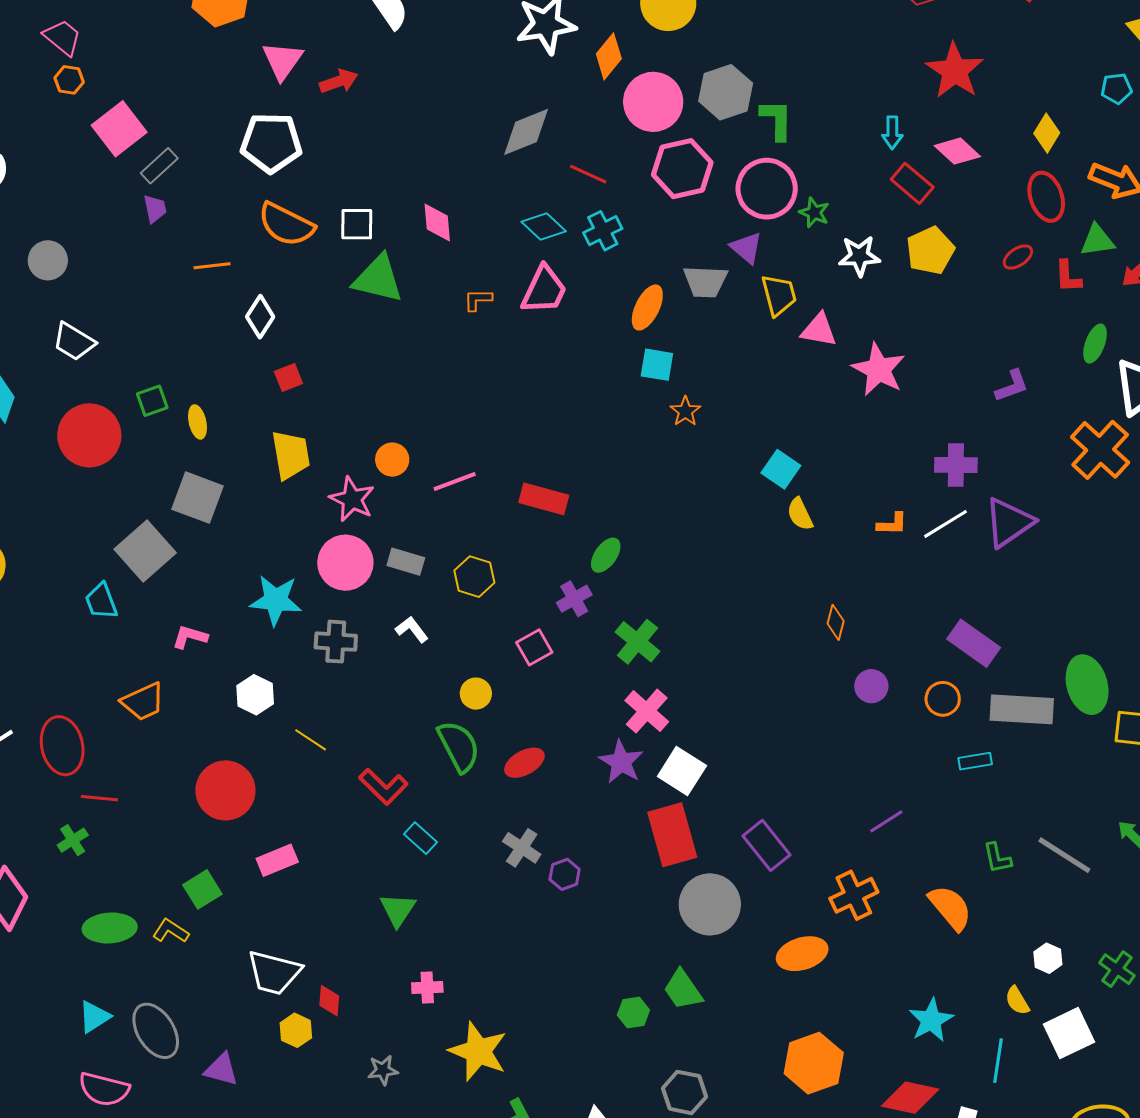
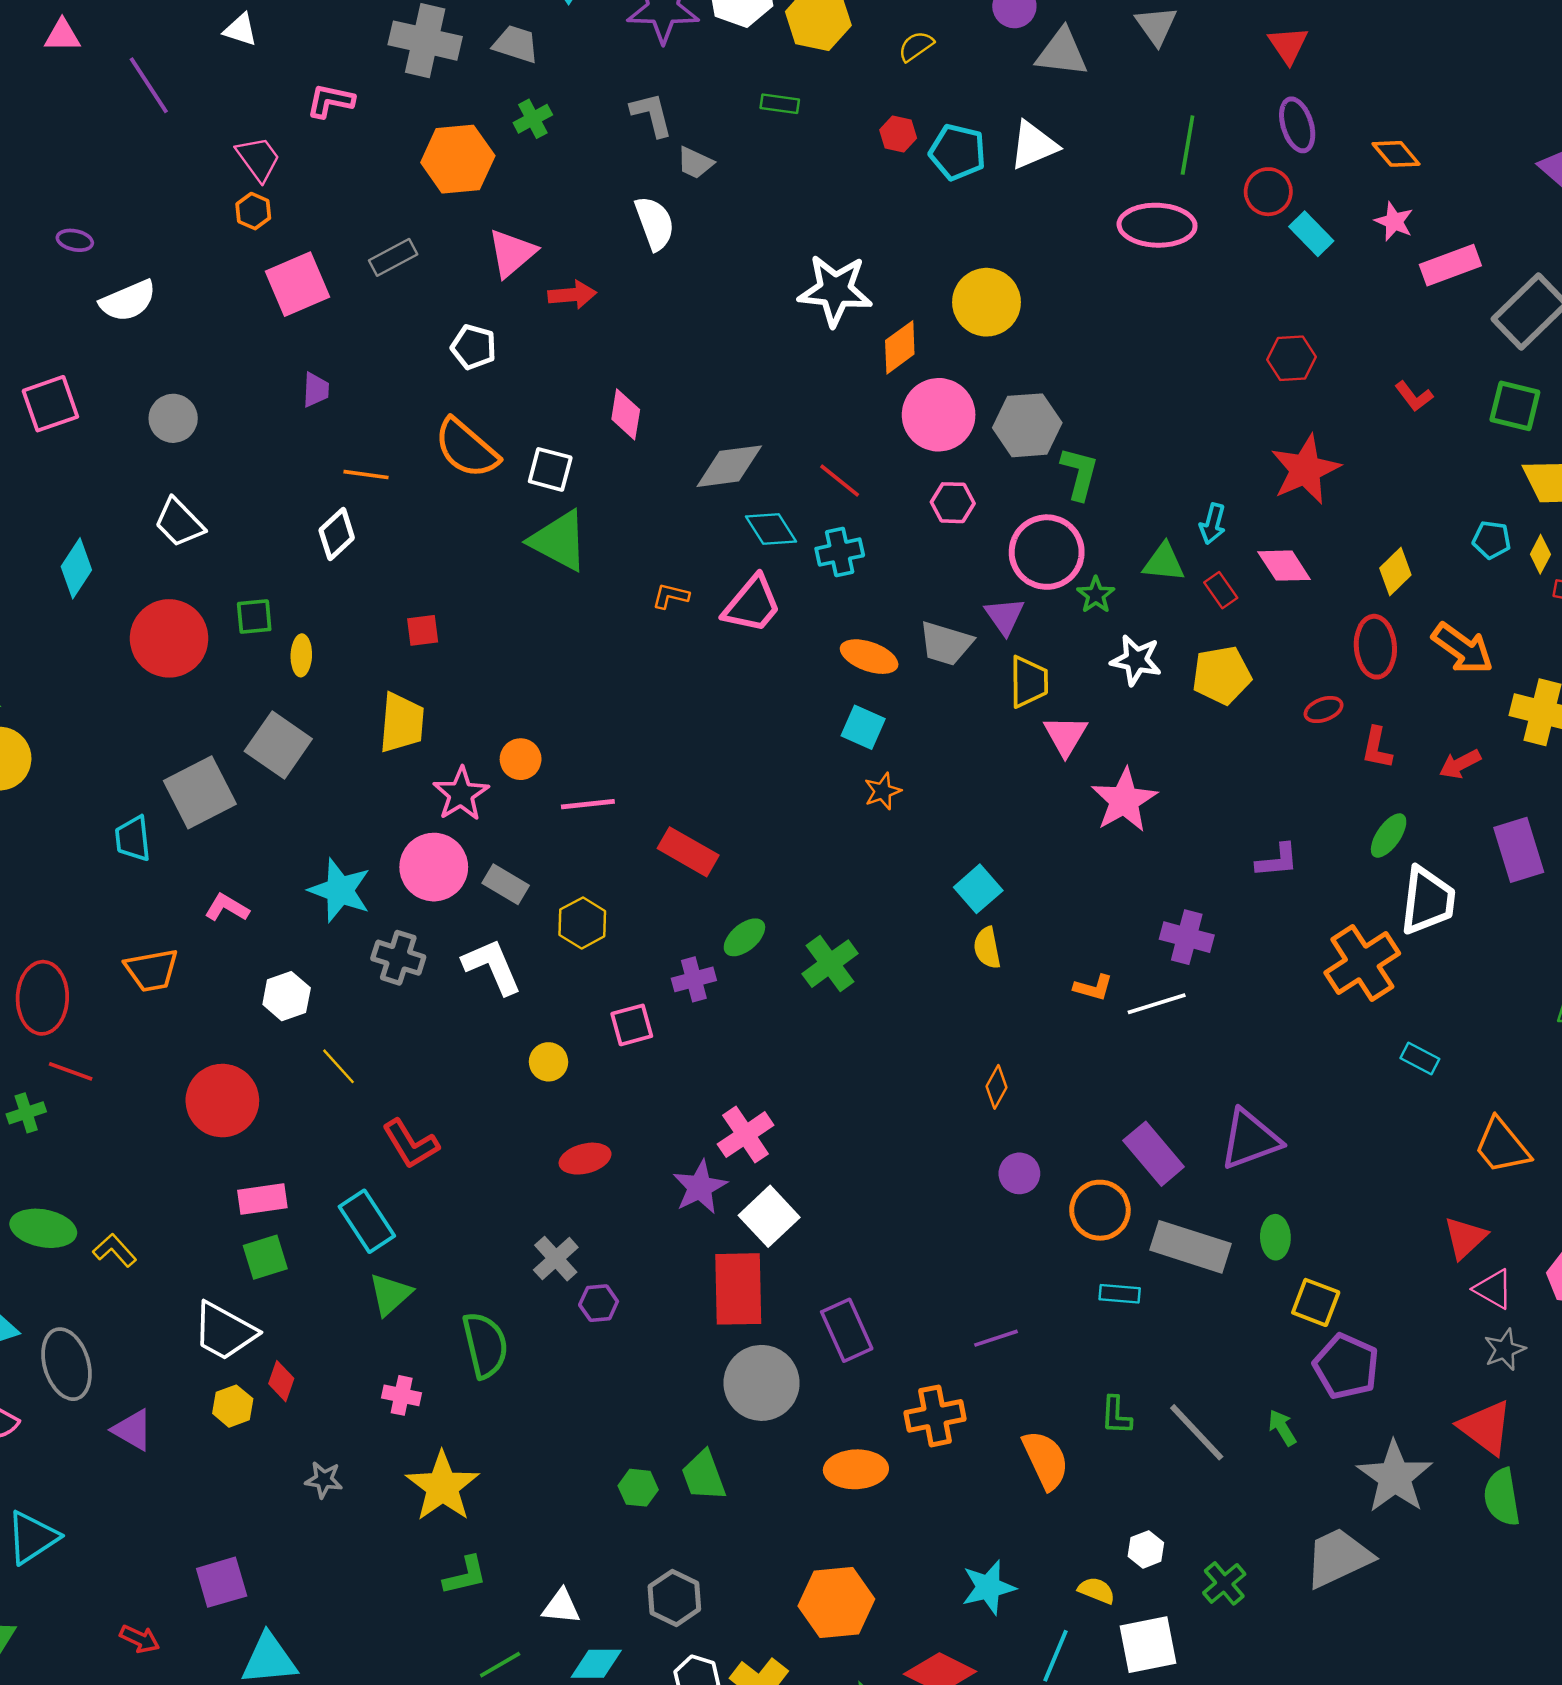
gray diamond: (526, 132) -> (729, 466), moved
white pentagon: (271, 143) -> (474, 347), size x0.6
gray rectangle: (159, 166) -> (393, 257), moved
pink hexagon: (682, 169) -> (953, 503), size x0.6
red rectangle: (912, 183) -> (1221, 590), size x0.7
pink diamond: (437, 222) -> (626, 414), moved
green triangle: (1097, 240) -> (1164, 562), moved
orange ellipse: (647, 307) -> (869, 657), turned 69
white diamond: (260, 317) -> (337, 534), moved
pink triangle: (819, 330) -> (1065, 735), turned 36
purple triangle: (1009, 523) -> (1250, 1139), moved
white L-shape: (412, 629) -> (492, 966), size x1.6
green cross: (637, 642) -> (830, 964), moved
green ellipse: (1087, 685) -> (1275, 1237), size x0.6
orange circle: (943, 699) -> (1100, 1210), size x1.4
green semicircle: (459, 746) -> (485, 1345), moved
cyan rectangle: (421, 838) -> (367, 1221), moved, size x1.5
green square: (202, 889) -> (265, 1257), moved
yellow semicircle: (1017, 1001) -> (1097, 1590), turned 128

